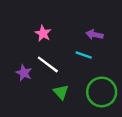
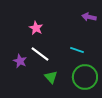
purple arrow: (94, 35) -> (89, 17), moved
cyan line: (84, 55) -> (77, 50), moved

